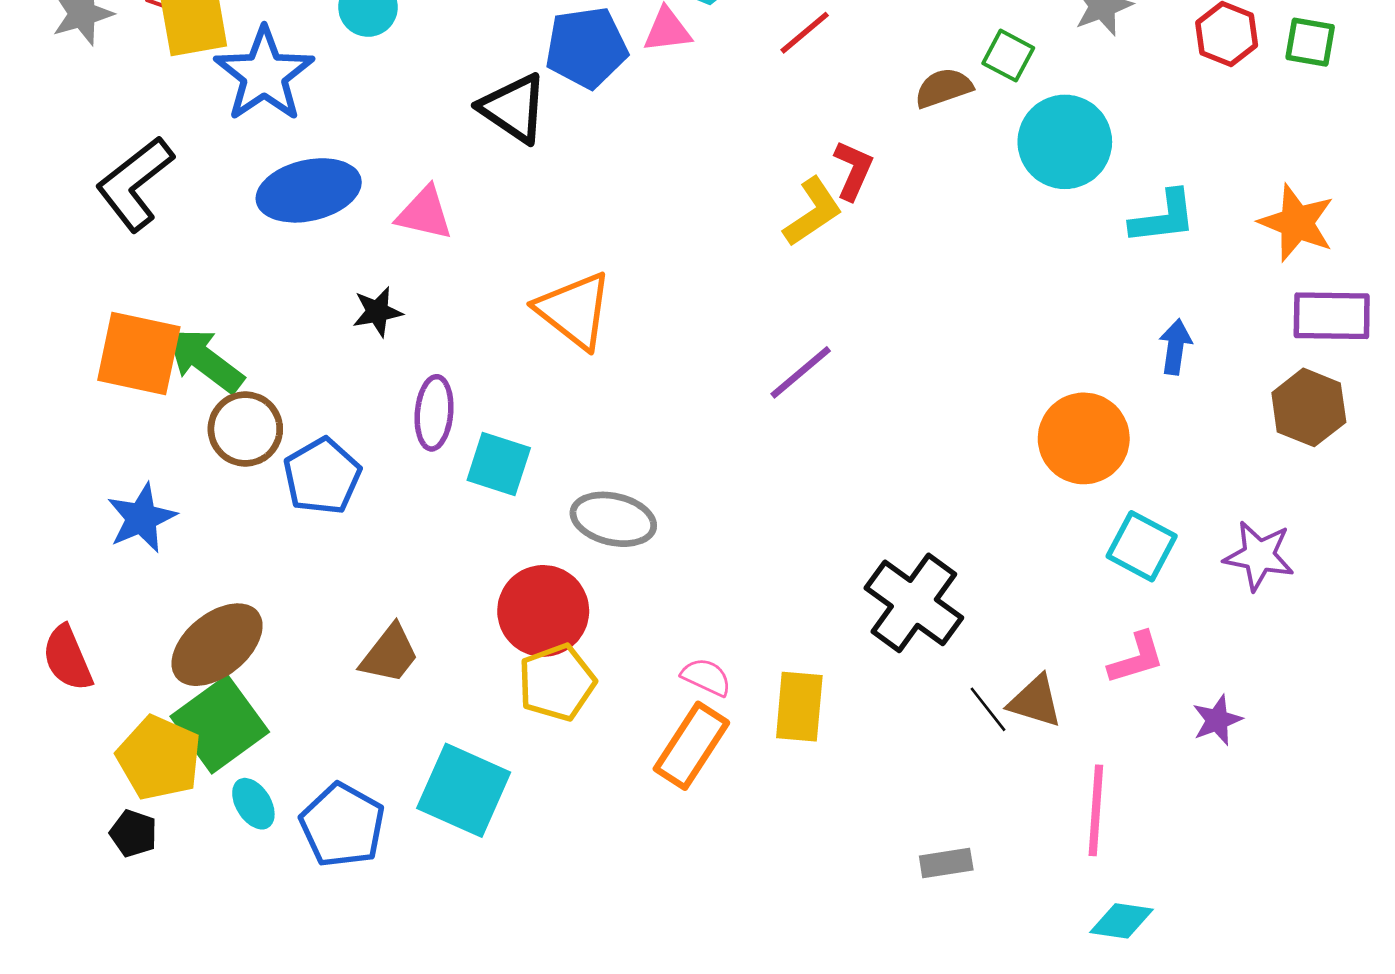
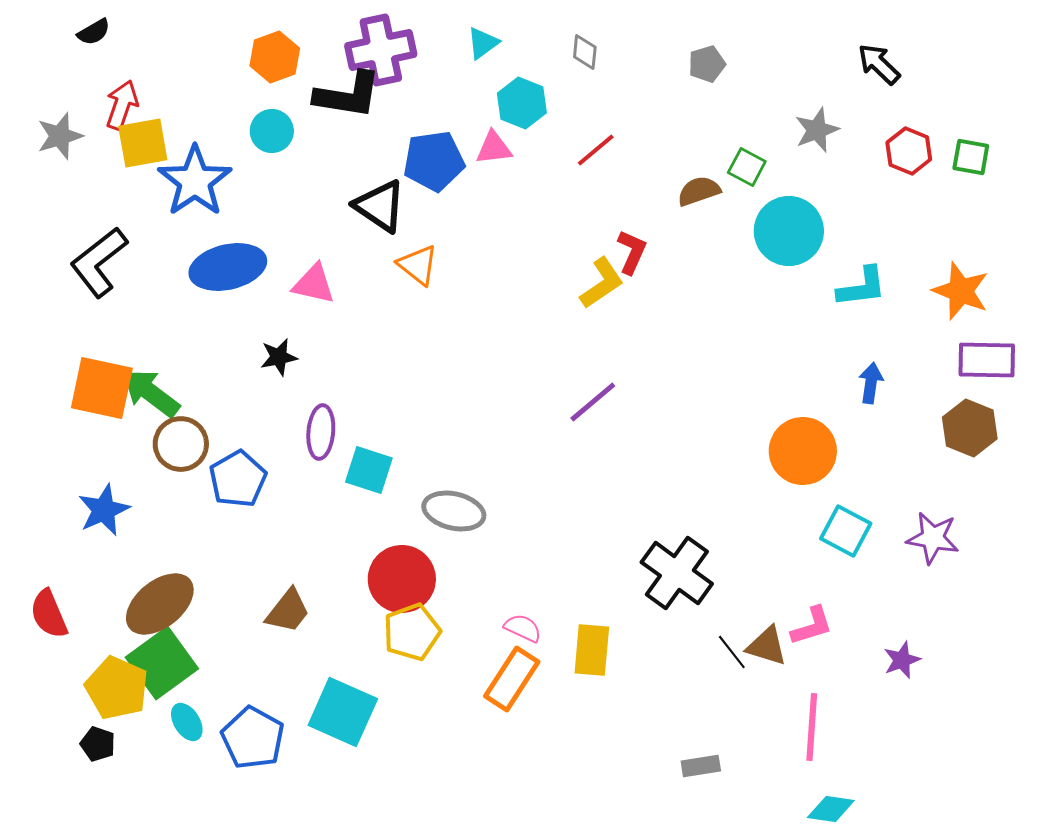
orange triangle: (574, 310) -> (418, 265), moved, size x0.7
pink L-shape: (1136, 658) -> (812, 626), moved

